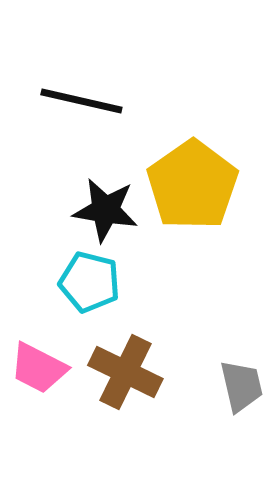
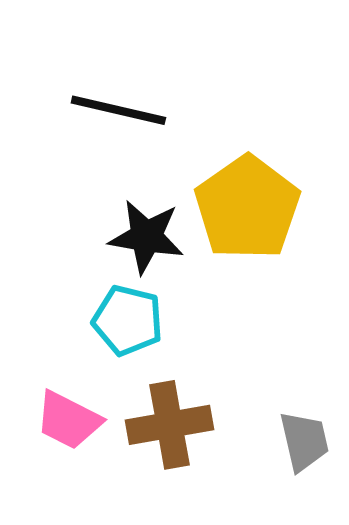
brown cross: (125, 372) -> (170, 425), turned -36

